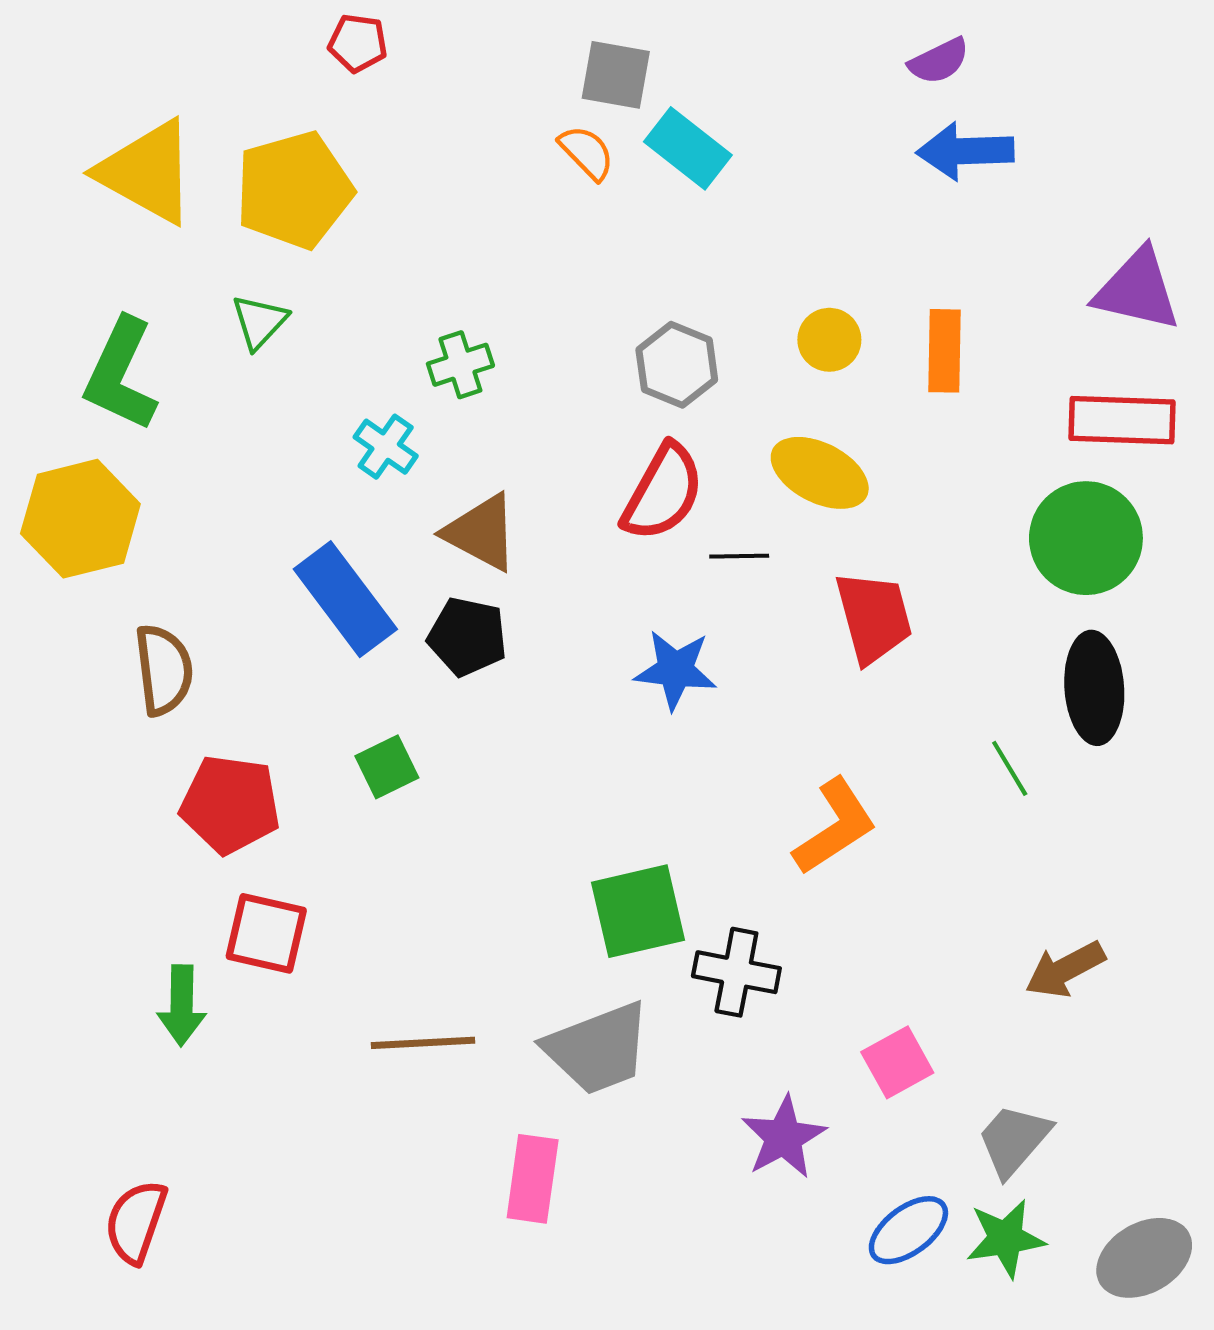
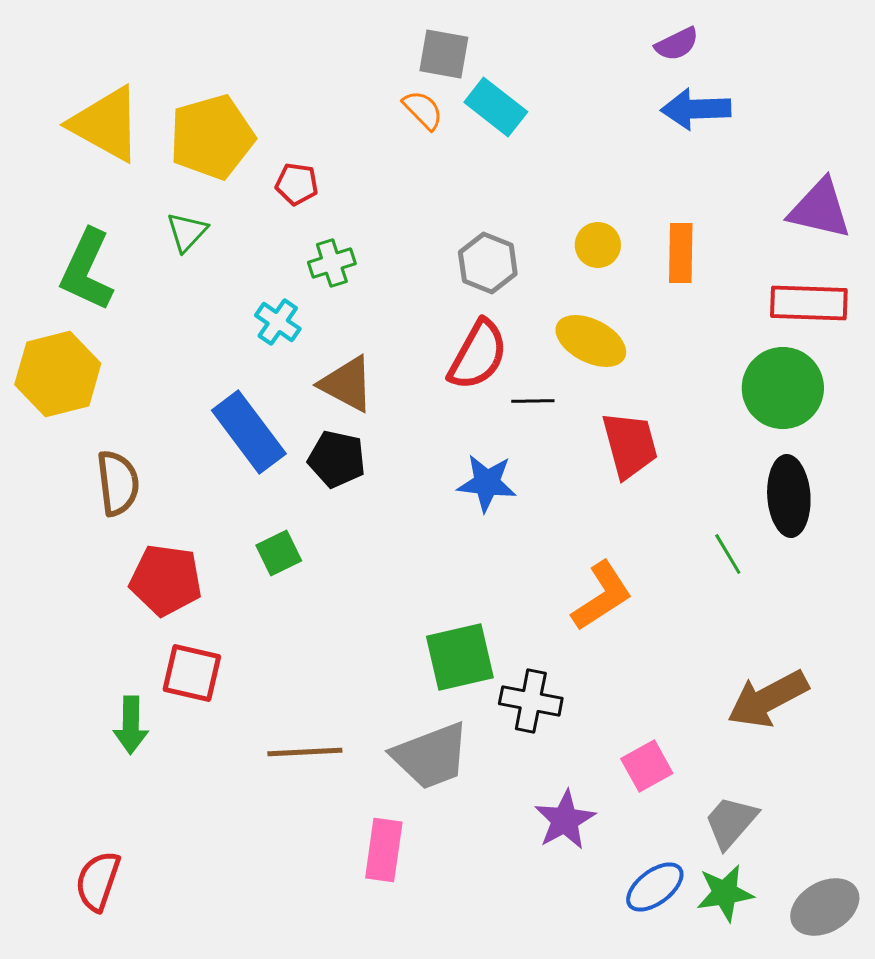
red pentagon: (358, 43) -> (297, 184), moved
brown arrow: (1065, 969) -> (768, 699), size x1.4

